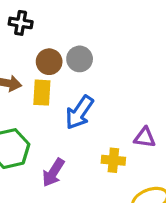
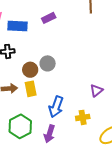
blue arrow: (79, 112) -> (56, 107), moved
purple triangle: (145, 138) -> (96, 90), moved, turned -32

